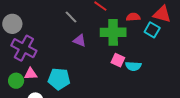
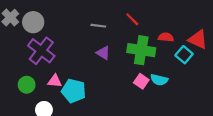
gray line: (71, 17) -> (98, 26), turned -48
cyan semicircle: (133, 66) -> (159, 80), moved
pink triangle: (31, 74) -> (55, 81), moved

